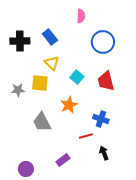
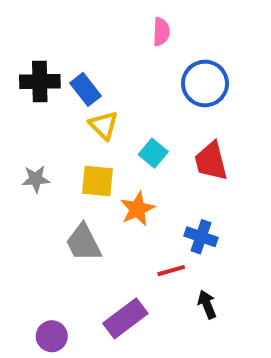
blue rectangle: (50, 37) -> (86, 89), moved
yellow square: (40, 83) -> (98, 181), moved
purple rectangle: (63, 160) -> (125, 318), size x1.5

